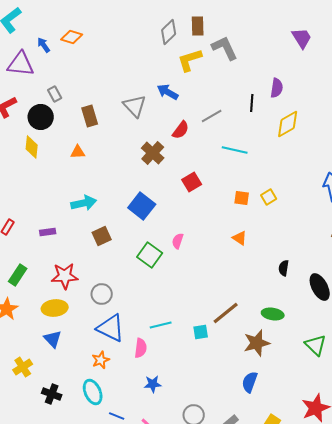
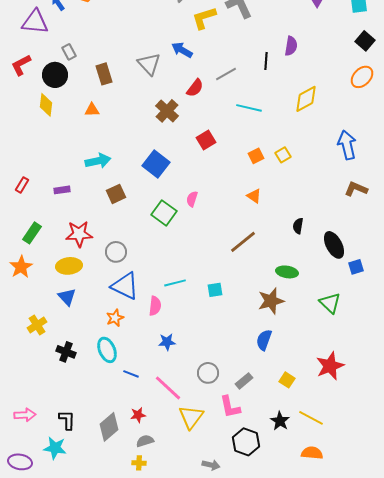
yellow diamond: (288, 124) -> (306, 99), moved
orange square: (242, 198) -> (256, 156), turned -35
brown line: (226, 313) -> (243, 242), moved

